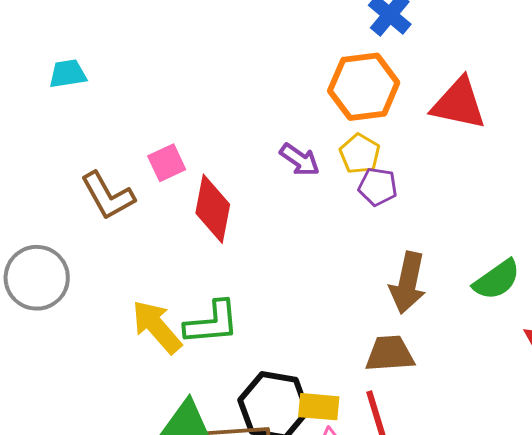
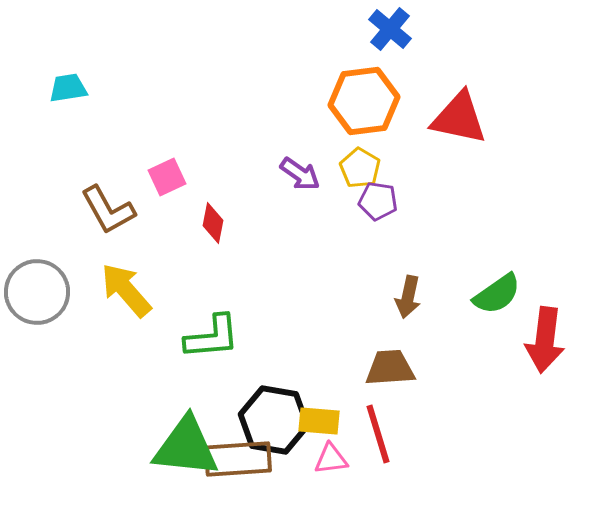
red diamond: (213, 209) -> (213, 223), size x0.6
brown arrow: (408, 283) -> (408, 297), size x0.7
yellow arrow: (157, 327) -> (126, 290), moved

